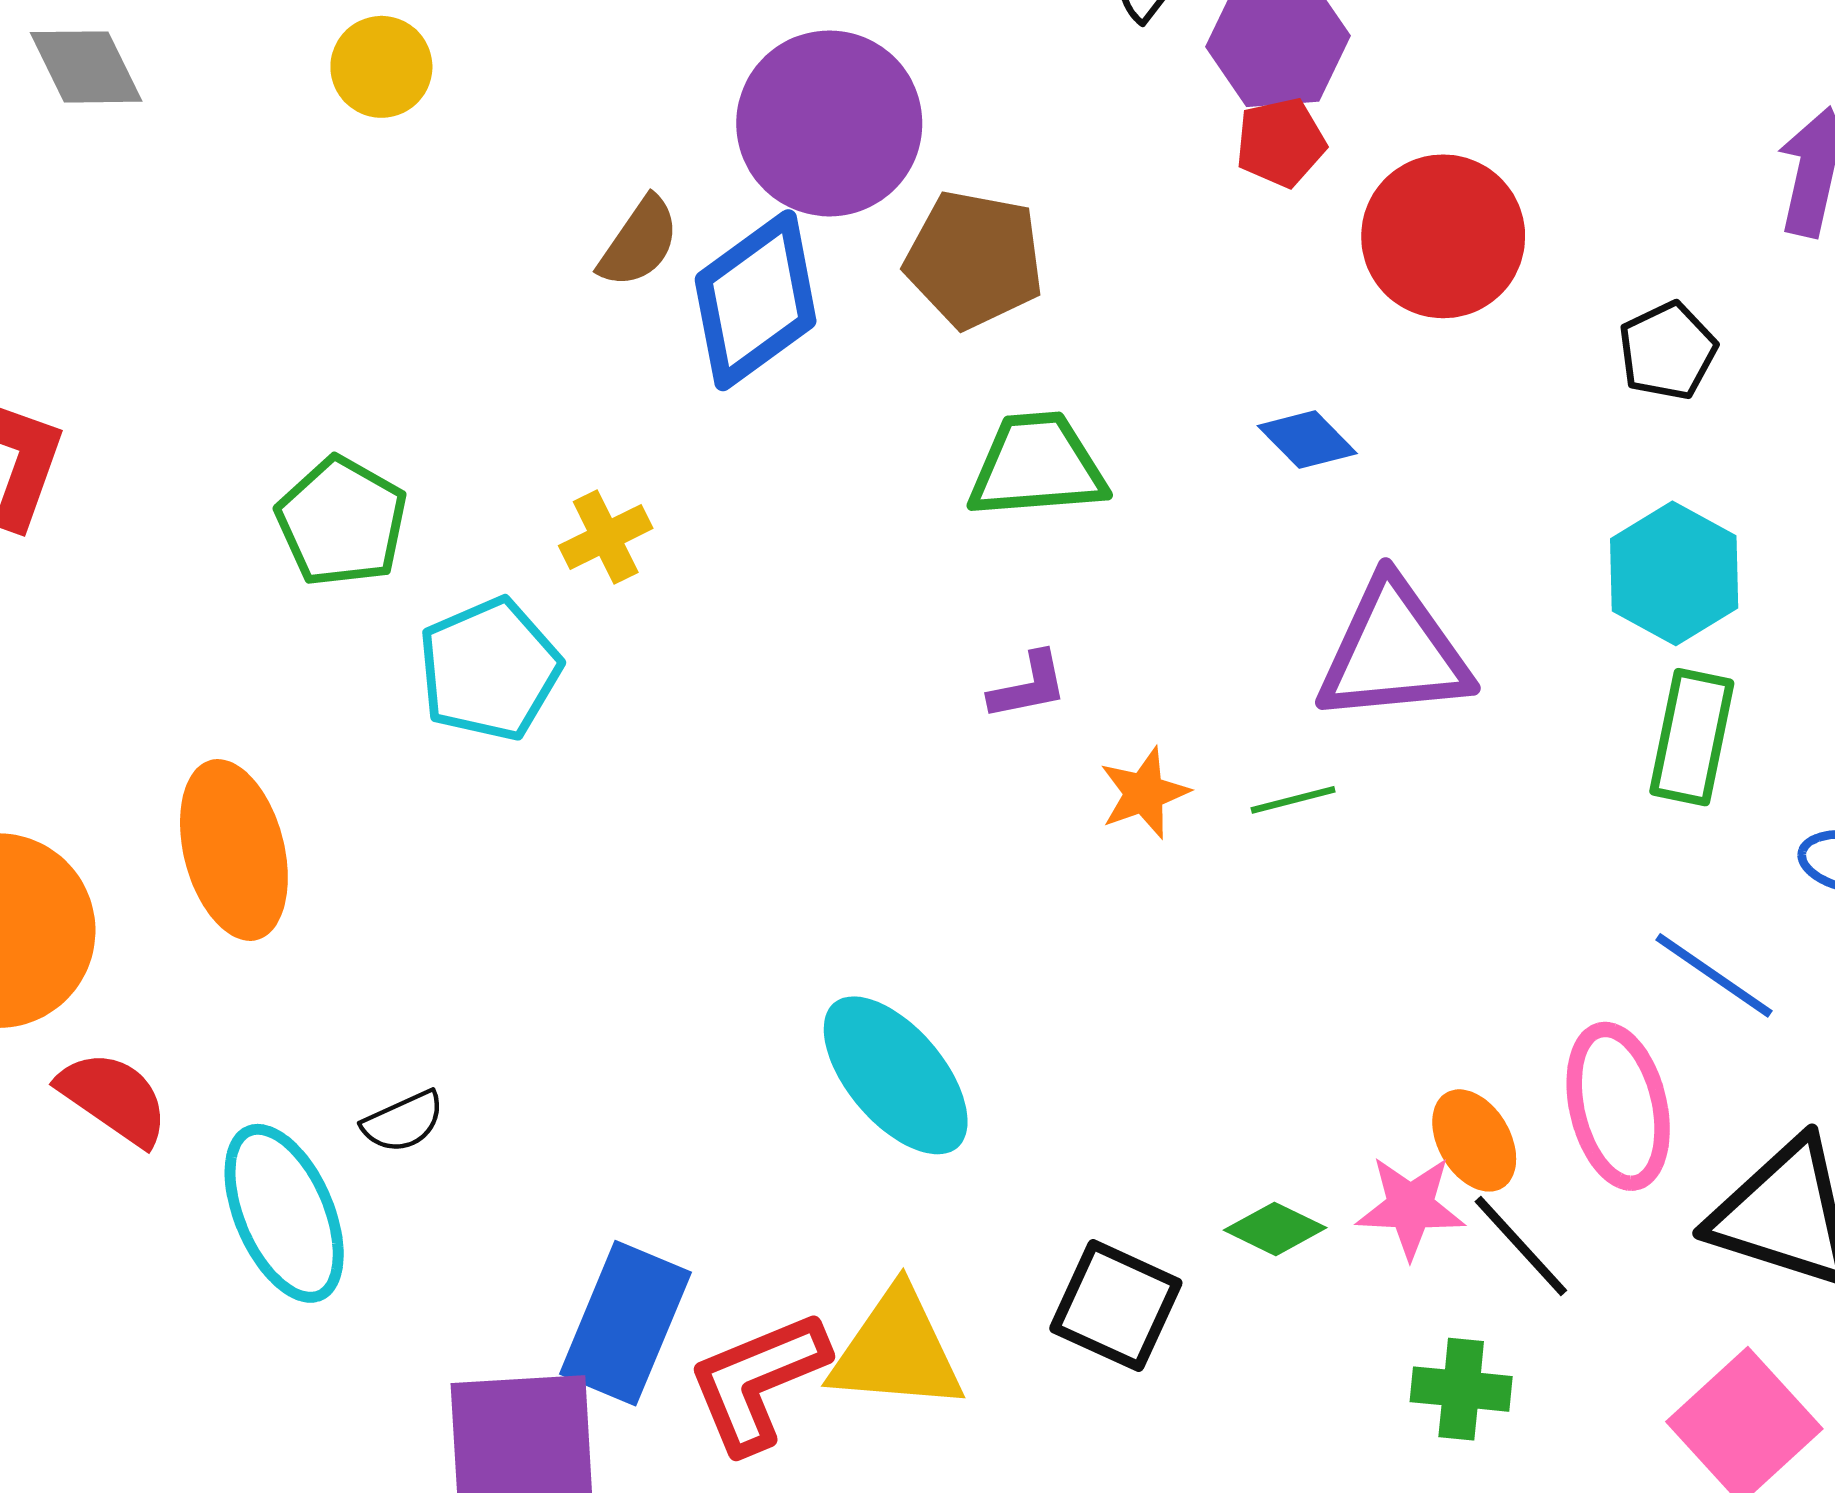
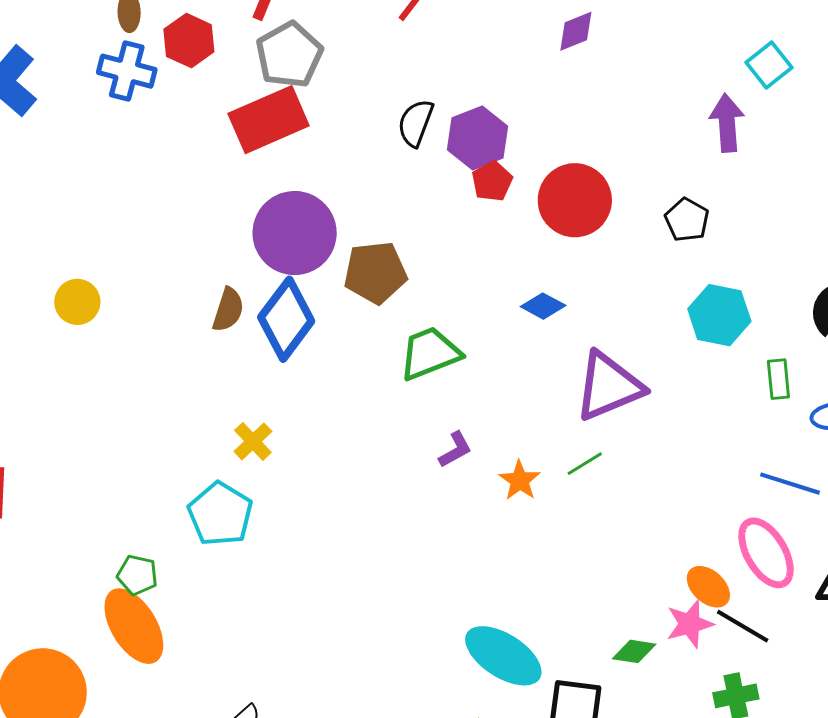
yellow circle: (381, 67) -> (77, 302), moved
green pentagon: (342, 522) -> (137, 575), moved, size x0.7
green rectangle: (1692, 737) -> (778, 379), moved, size x0.7
cyan ellipse: (896, 1075) -> (503, 656), moved

